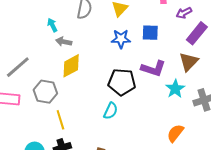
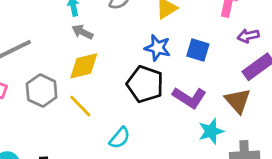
brown triangle: (189, 62) -> (238, 101), turned -40
black pentagon: (122, 82) -> (145, 84), moved
yellow line: (60, 120) -> (80, 106), moved, turned -42

